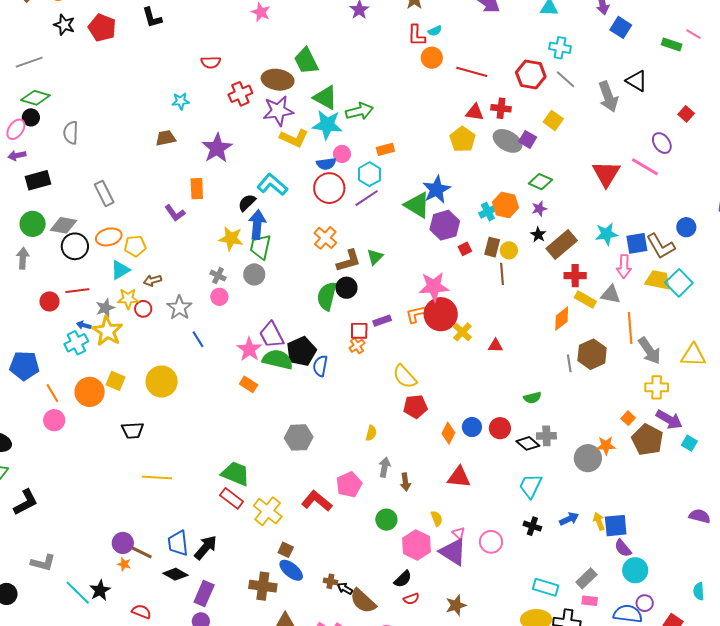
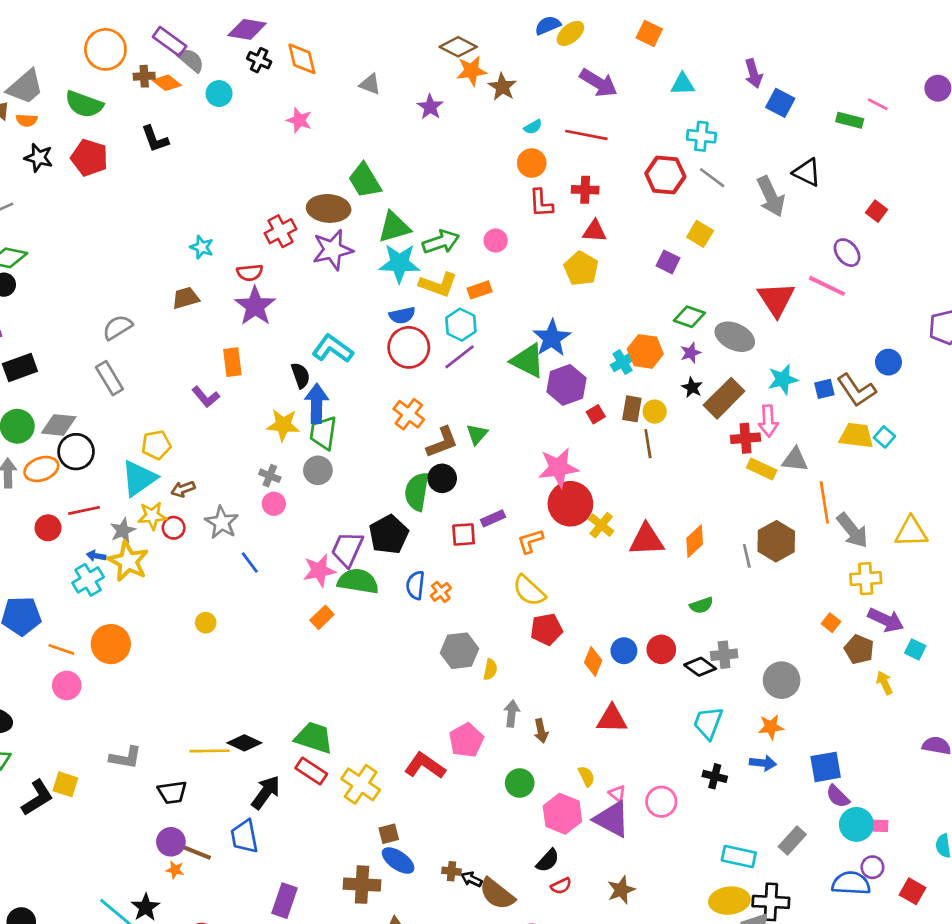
red L-shape: (417, 35) -> (541, 203), moved
red semicircle: (211, 62) -> (250, 273), moved
red line: (472, 72) -> (586, 135), moved
green triangle: (325, 97) -> (394, 227), turned -40
cyan star: (181, 101) -> (202, 247), turned 30
red cross: (501, 108) -> (585, 190), moved
gray semicircle: (71, 133) -> (117, 327), moved, turned 60
yellow L-shape: (294, 138) -> (438, 285), moved
gray ellipse: (508, 141) -> (735, 337), moved
pink circle: (342, 154) -> (496, 241), moved
black semicircle: (247, 203) -> (301, 375), turned 120
orange ellipse: (109, 237) -> (41, 469), moved
blue square: (637, 243) -> (824, 389), size x0.7
pink arrow: (624, 266) -> (768, 421), moved
cyan triangle: (120, 270) -> (139, 478), size x1.4
cyan square: (679, 283) -> (884, 437), size x0.6
orange L-shape: (416, 314) -> (530, 541), moved
orange diamond: (562, 319) -> (695, 541), moved
purple trapezoid: (272, 335) -> (347, 549), turned 56
orange cross: (357, 346) -> (441, 592), moved
red triangle: (495, 346) -> (647, 540), size x1.8
pink star: (249, 349) -> (319, 571), turned 30
black pentagon: (301, 351) -> (389, 534), moved
yellow square: (115, 381) -> (65, 784), moved
yellow circle: (162, 382) -> (206, 623), size x0.5
orange rectangle: (249, 384) -> (322, 617), turned -72
orange line: (52, 393) -> (61, 649), turned -36
black trapezoid: (133, 430) -> (172, 792), moved
gray hexagon: (299, 437) -> (460, 651), moved
brown pentagon: (647, 440) -> (859, 649), size x0.7
orange star: (606, 446) -> (771, 727), moved
blue arrow: (569, 519) -> (763, 763), turned 36
yellow arrow: (599, 521) -> (884, 683), moved
black arrow: (206, 547) -> (266, 792), moved
brown square: (286, 550) -> (389, 834), turned -35
gray L-shape: (43, 563) -> (125, 758), moved
black diamond: (175, 574) -> (244, 743), moved
pink rectangle: (590, 601) -> (878, 826), moved

